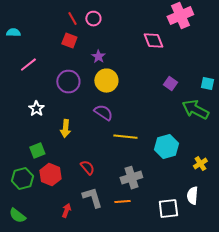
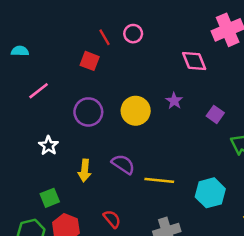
red line: (72, 19) -> (105, 37), moved
pink circle: (93, 19) -> (133, 34), moved
purple star: (98, 57) -> (174, 101), moved
purple semicircle: (103, 113) -> (123, 164), moved

